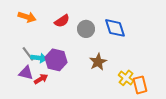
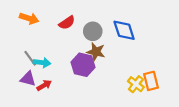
purple hexagon: (56, 60) -> (83, 65), moved
brown star: (98, 62) -> (96, 52), moved, turned -30
orange rectangle: (140, 85) -> (151, 81), moved

